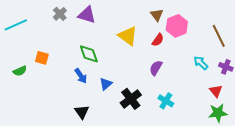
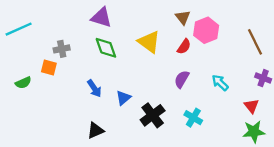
gray cross: (60, 14) -> (62, 49), moved, turned 32
green diamond: (89, 54) -> (106, 48), moved
cyan arrow: (201, 63) -> (220, 83), moved
black triangle: (82, 112) -> (95, 130), turned 42

